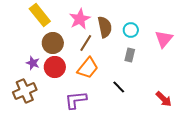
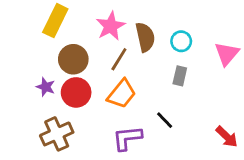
yellow rectangle: (40, 15) -> (55, 21), turned 65
brown cross: (25, 91) -> (57, 134), moved
purple L-shape: (76, 100) -> (127, 138), moved

